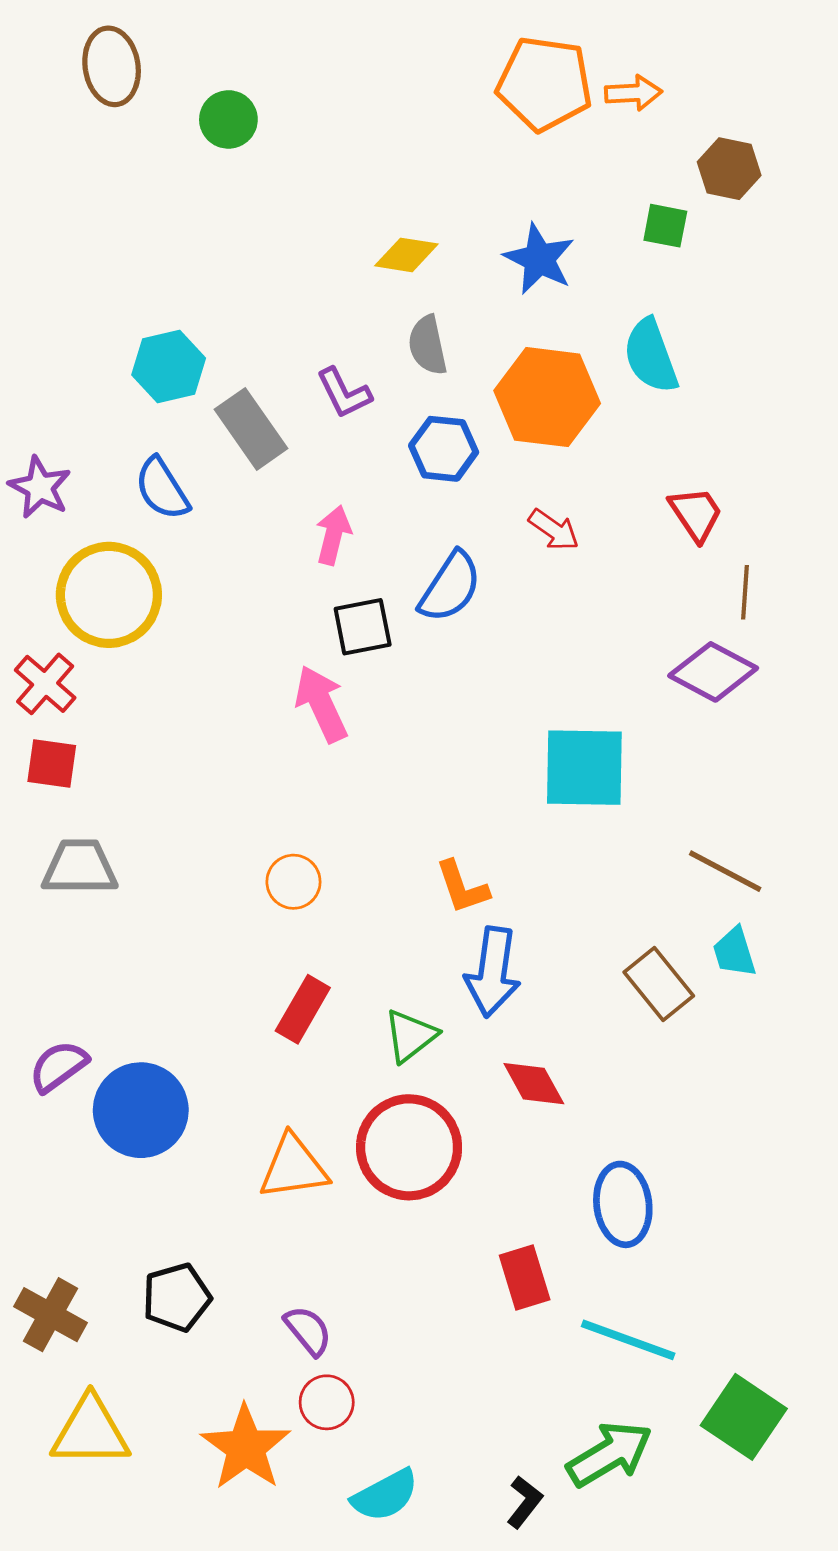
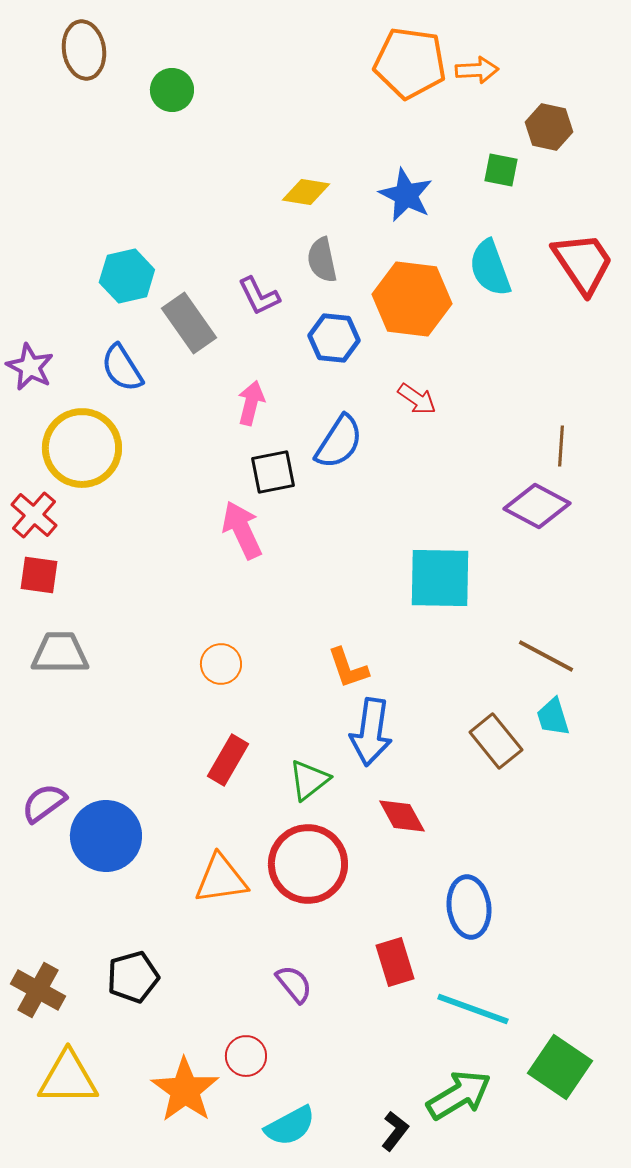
red trapezoid: (696, 514) -> (583, 263), moved, size x1.5
purple semicircle: (308, 1331) -> (294, 984), moved

